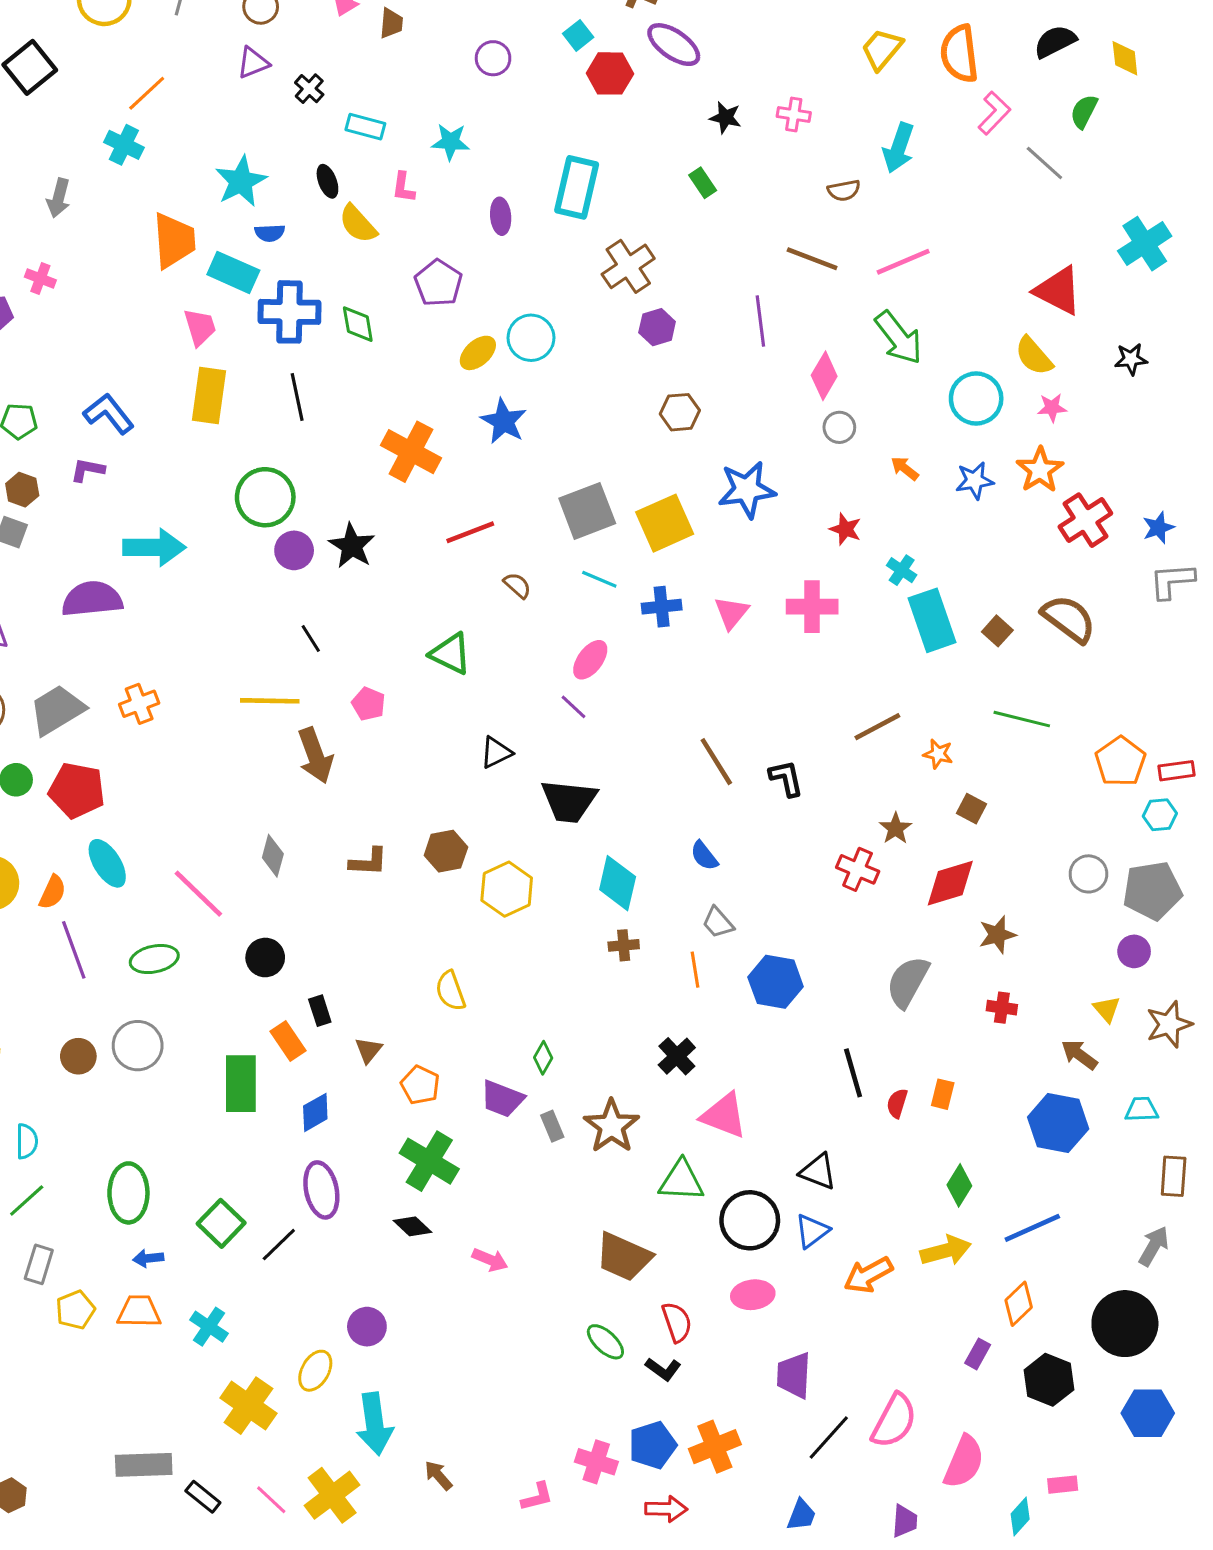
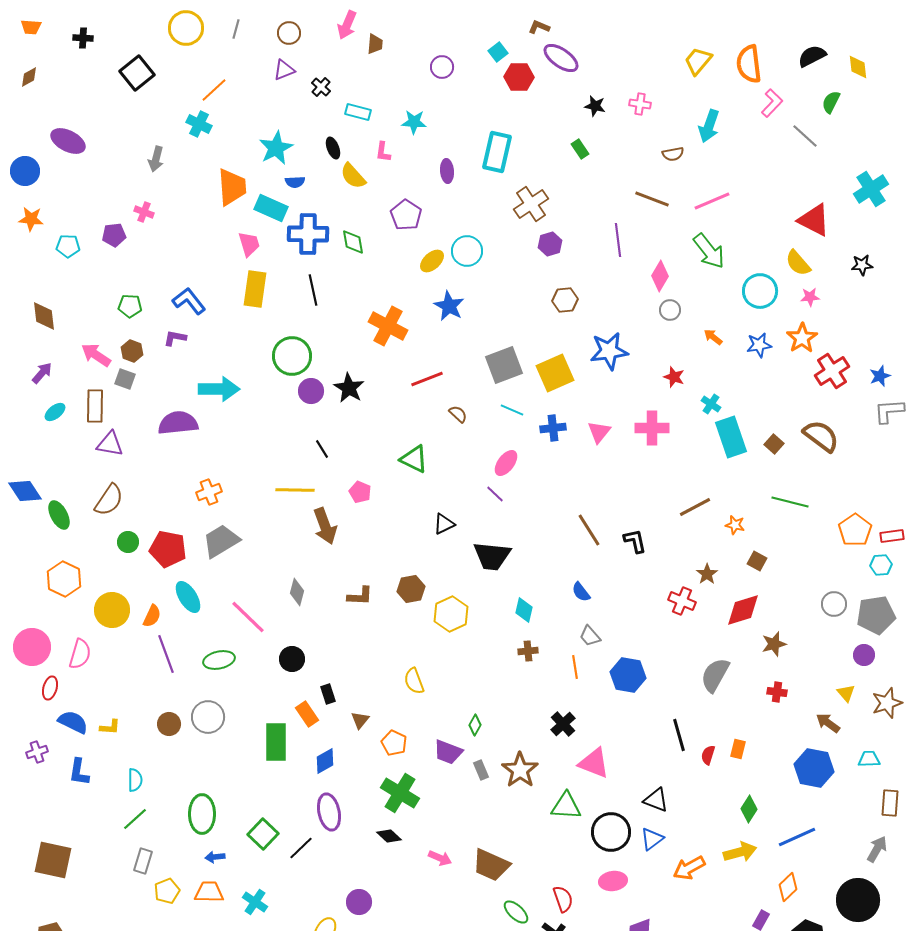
gray trapezoid: (57, 710) -> (221, 541), moved
cyan diamond: (618, 883) -> (524, 610), size x0.7
brown trapezoid: (624, 1257) -> (491, 865), moved

